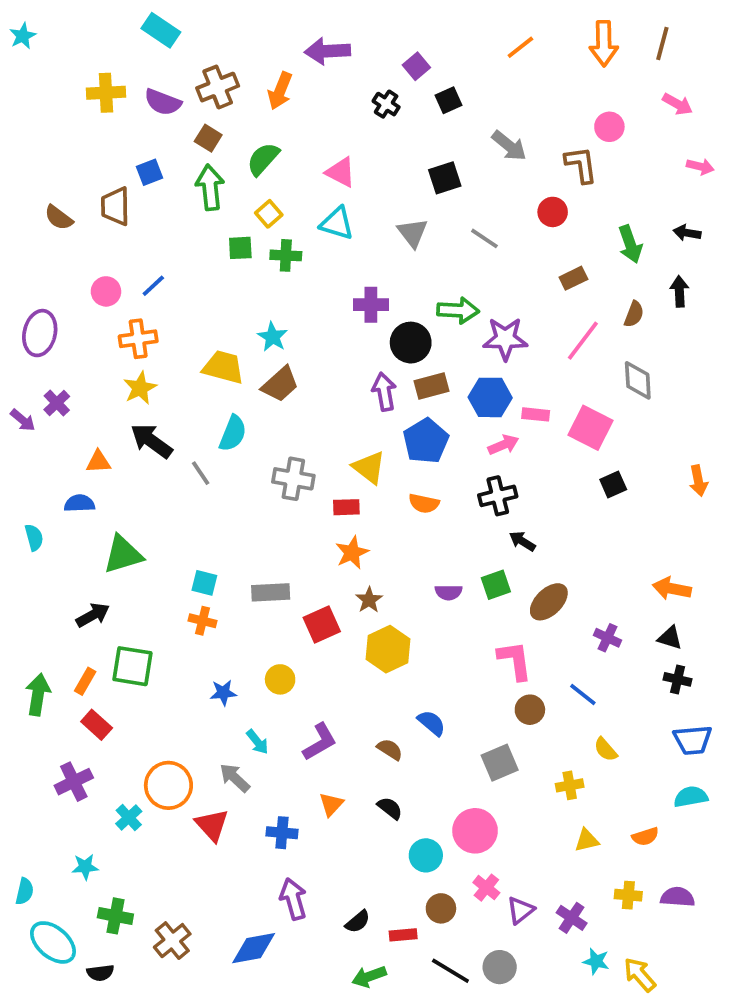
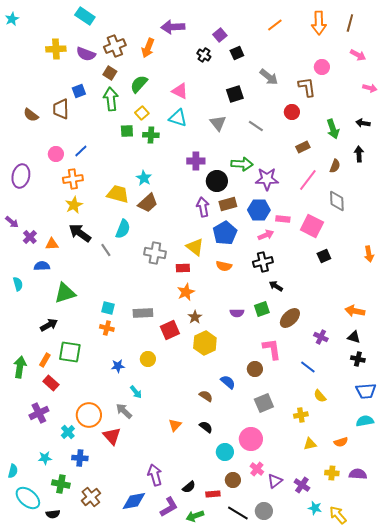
purple cross: (57, 403) -> (30, 237), moved
brown circle: (530, 710) -> (255, 369), moved
purple L-shape: (320, 742) -> (169, 507), moved
blue cross: (282, 833) -> (80, 458), moved

